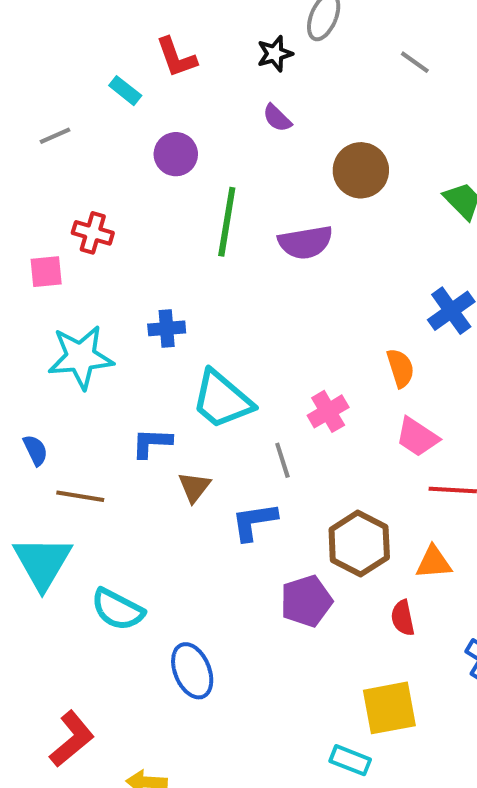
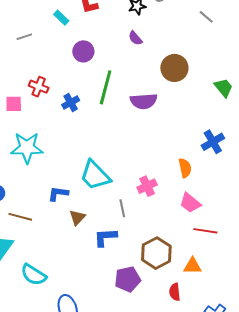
blue cross: (167, 328) -> (71, 103), moved, turned -30

